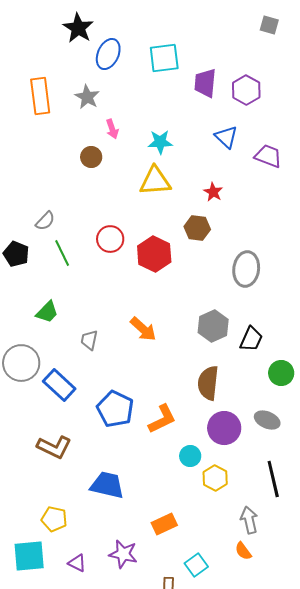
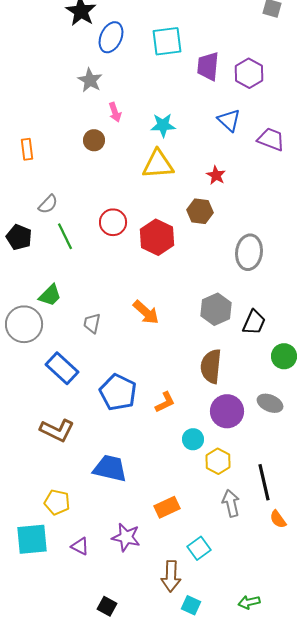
orange rectangle: (40, 96) -> (27, 149), moved, size x0.6
gray circle: (21, 363) -> (24, 324), moved
orange L-shape: (162, 419) -> (165, 402), size x0.7
black line: (273, 479) -> (264, 482), moved
gray arrow: (249, 520) -> (231, 503), moved
orange semicircle: (243, 551) -> (278, 519), moved

